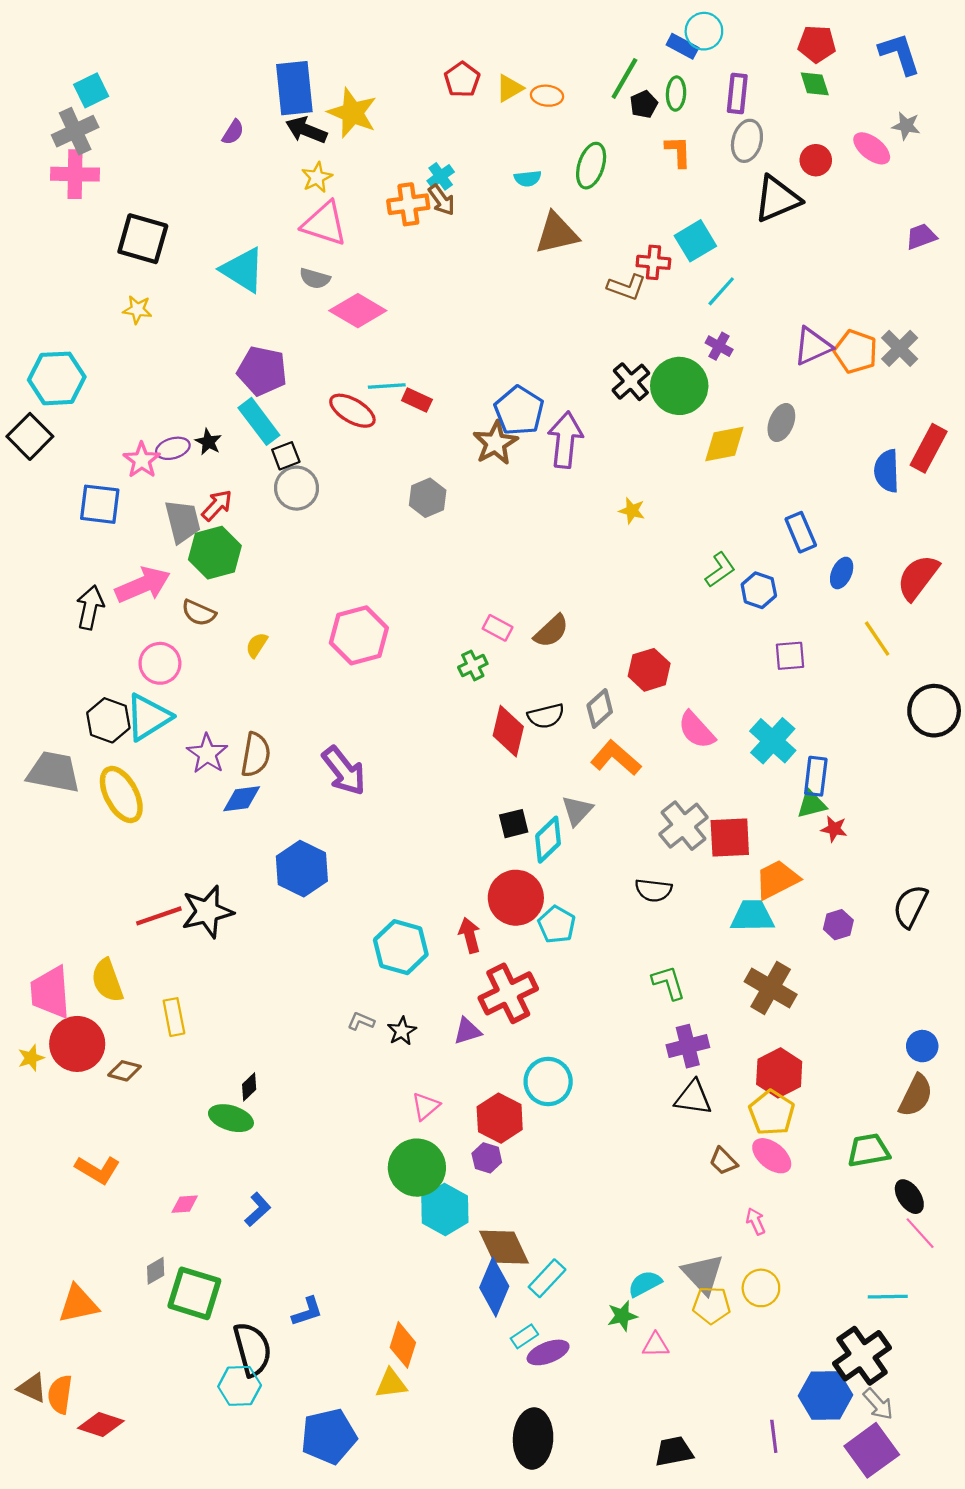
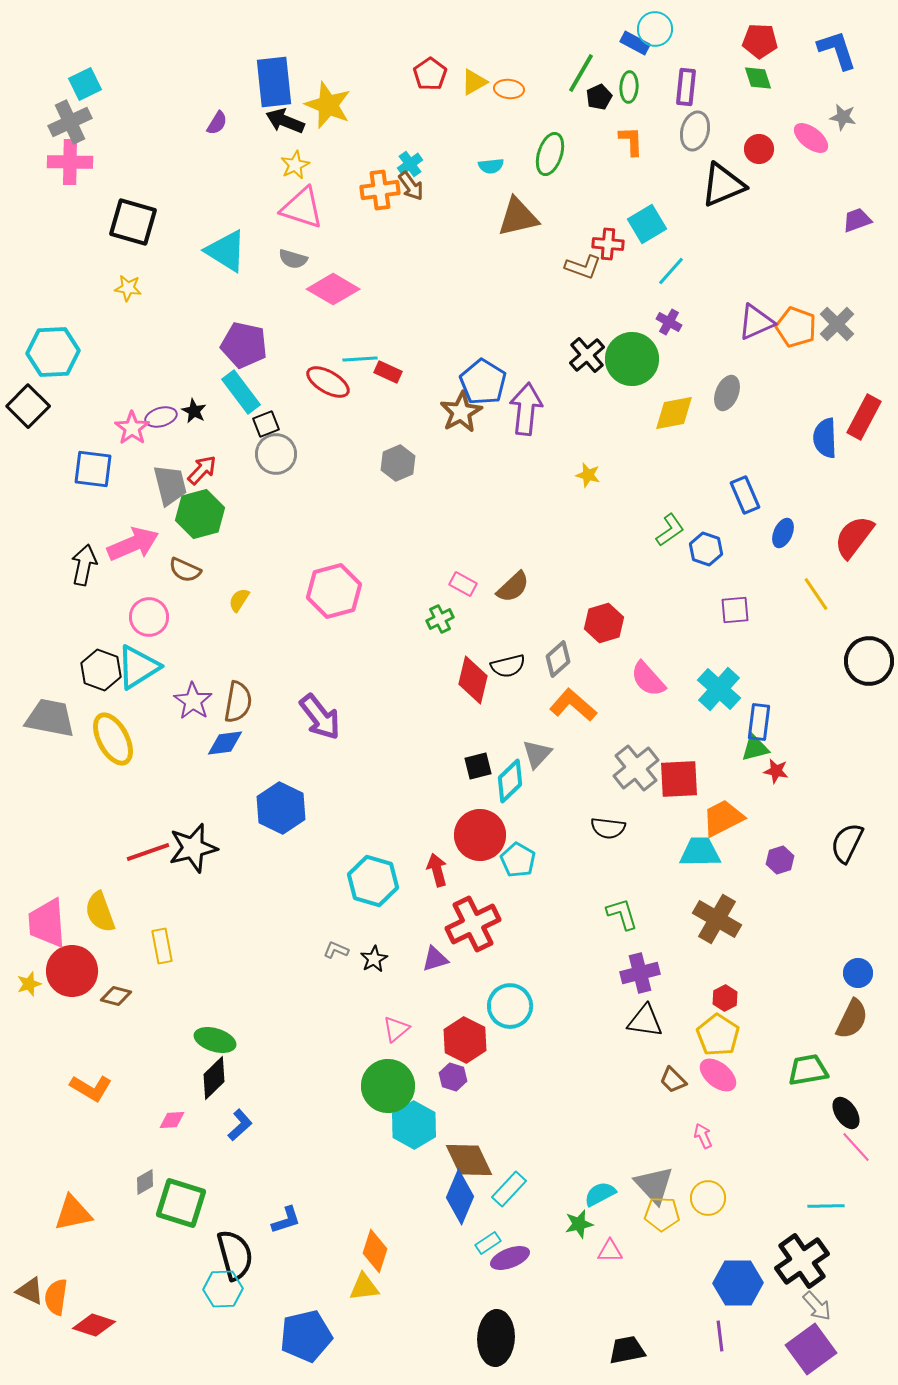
red hexagon: (779, 1073) -> (725, 998), size x0.6
black diamond: (249, 1087) -> (214, 1078), moved, size x1.6
blue hexagon: (825, 1395) -> (738, 1283), moved

